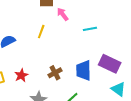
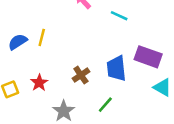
cyan line: (90, 29) -> (119, 16), turned 40
yellow line: (41, 32) -> (42, 37), moved

